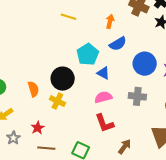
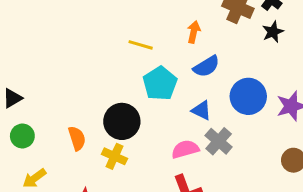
yellow line: (68, 17) -> (141, 45), moved
blue triangle: (103, 73) -> (202, 110), moved
gray cross: (137, 96) -> (219, 141), moved, turned 36

